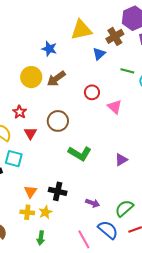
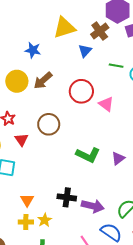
red circle: (92, 92) -> (81, 91), size x1.5
green L-shape: (80, 153) -> (88, 155), moved
black cross: (58, 191) -> (67, 197), moved
purple arrow: (93, 203) -> (93, 206), size x1.5

